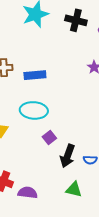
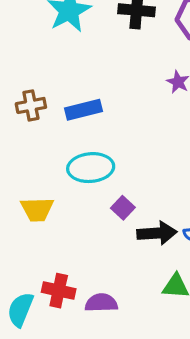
black arrow: (67, 156) -> (157, 233), turned -105

